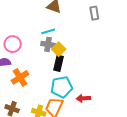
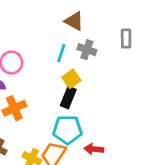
cyan line: (48, 31) -> (61, 53), turned -64
gray cross: (48, 44) -> (87, 50), moved

